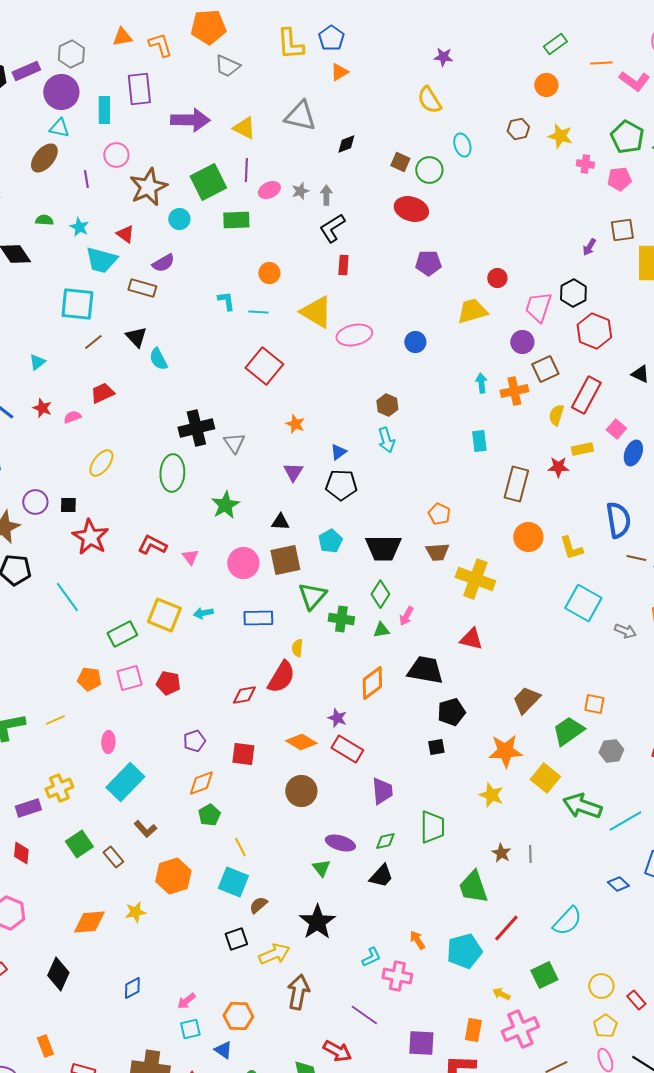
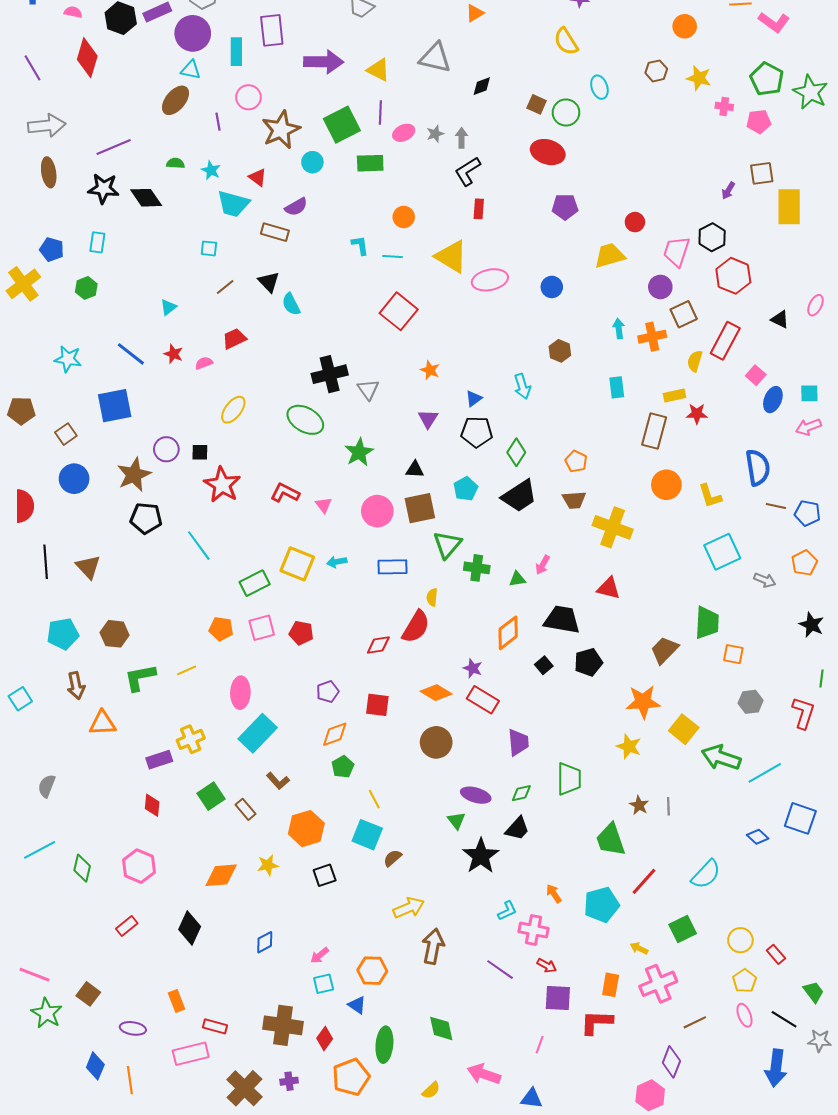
cyan square: (77, 304) -> (209, 248), size x0.5
brown hexagon: (387, 405) -> (560, 351), moved
yellow rectangle: (582, 449) -> (675, 395), moved
green ellipse: (172, 473) -> (305, 420), turned -63
black trapezoid: (383, 548) -> (519, 496), turned -33
green diamond: (380, 594) -> (516, 452), moved
cyan square: (583, 603) -> (722, 552), turned 36
green trapezoid: (568, 731) -> (707, 623), moved, turned 128
pink ellipse: (108, 742) -> (240, 693), size x1.4
black square: (436, 747) -> (544, 665), moved, turned -30
black star: (317, 922) -> (481, 856), moved
black square: (236, 939) -> (325, 875), moved
red arrow: (337, 1051) -> (547, 966), moved, size x0.7

